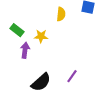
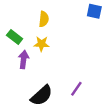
yellow semicircle: (61, 14) -> (44, 19), moved

